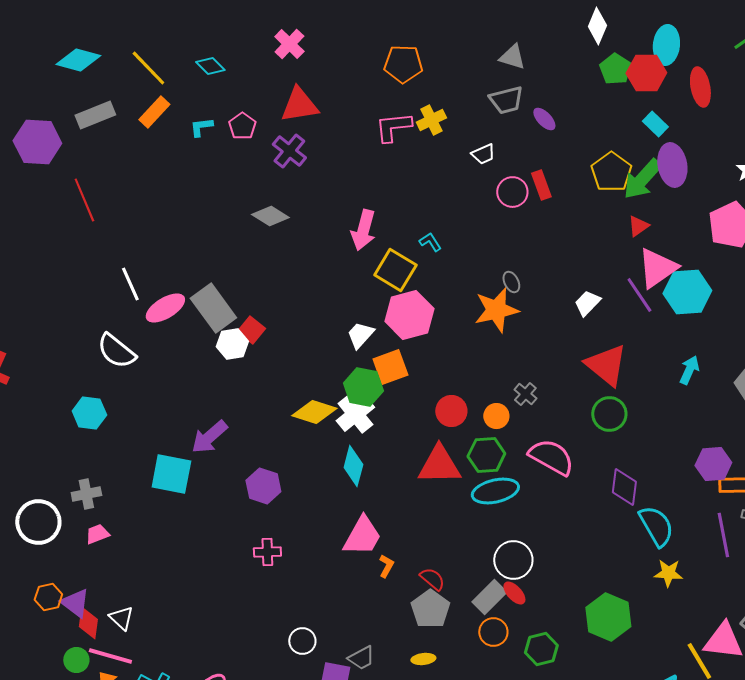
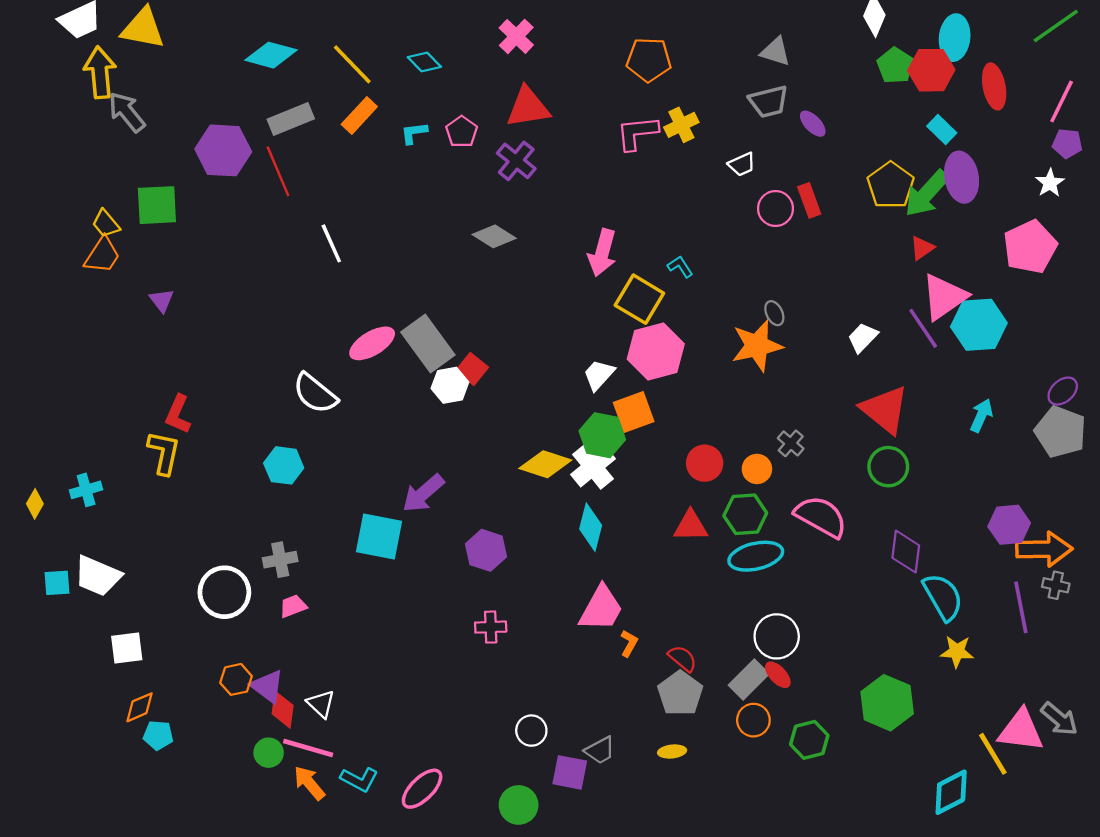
red line: (84, 200) -> (278, 171), moved
white line: (130, 284) -> (331, 243), moved
red triangle: (439, 465) -> (691, 526), size x0.7

